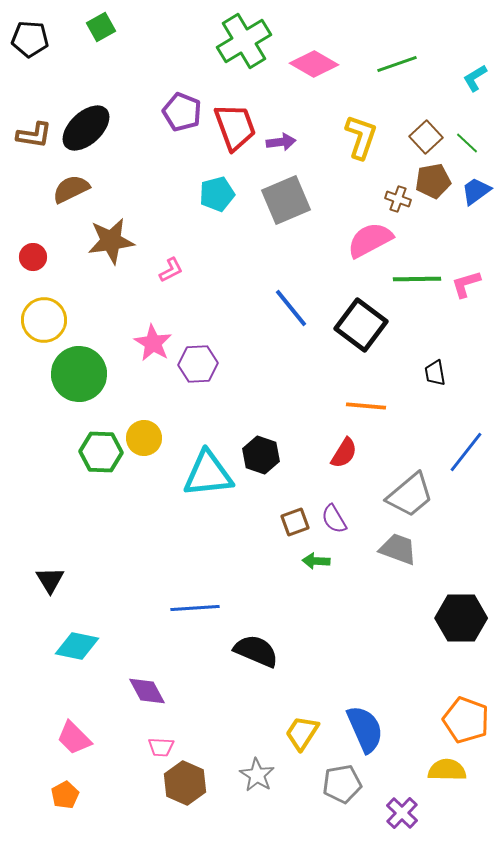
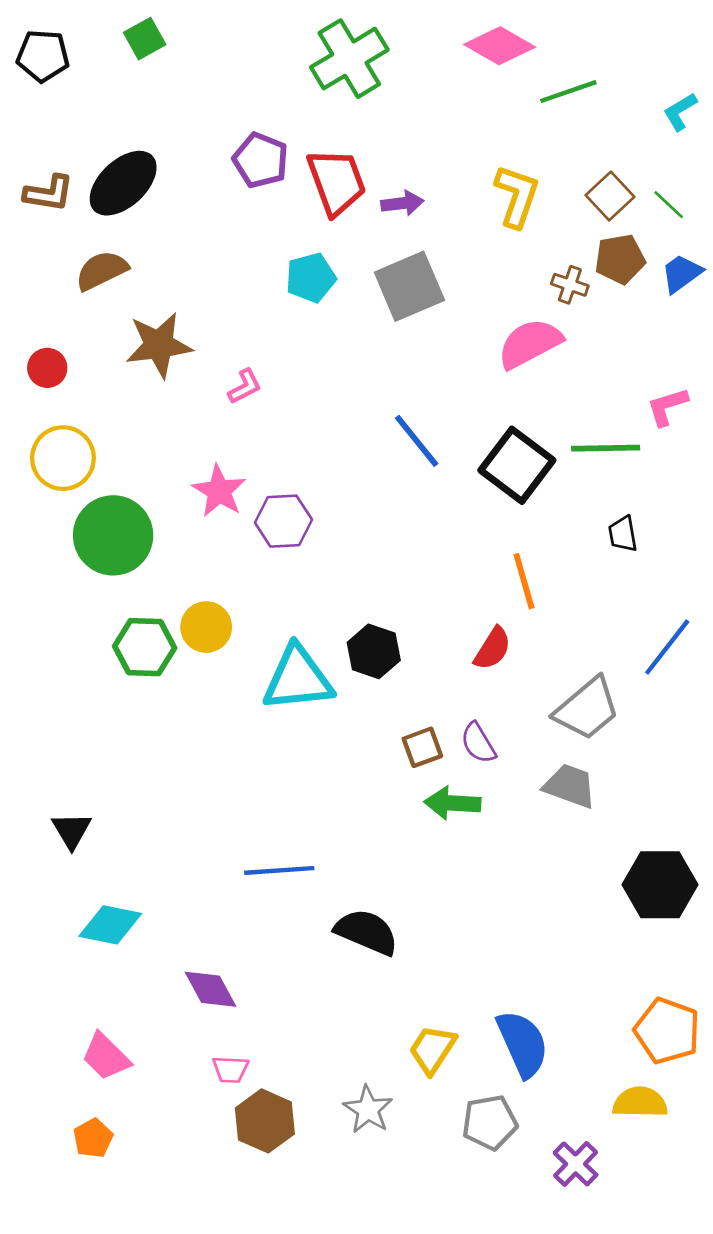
pink diamond: (314, 64) -> (500, 46), moved
green line: (417, 279) -> (606, 448), moved
orange line: (366, 406) -> (524, 581), turned 69
green arrow: (316, 561) -> (452, 803), size x1.4

